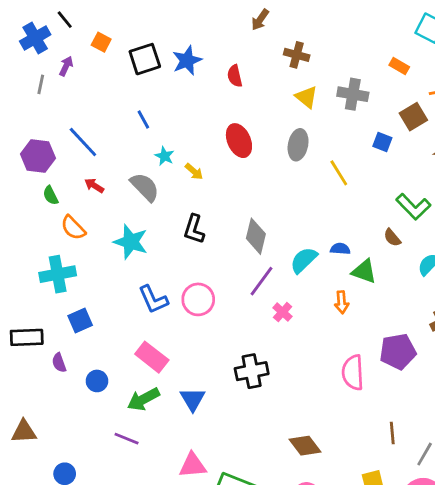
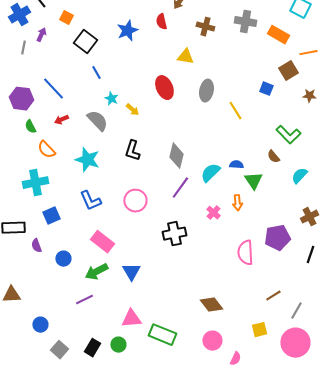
black square: (145, 59) -> (85, 42), moved, turned -35
orange rectangle: (399, 66) -> (278, 35), size x1.5
red semicircle: (235, 76) -> (161, 22), moved
gray cross: (353, 94) -> (245, 22), moved
yellow triangle: (306, 97) -> (185, 57), moved, turned -30
red arrow: (94, 186) -> (61, 120), turned -56
green triangle: (364, 271) -> (253, 181), turned 36
blue L-shape: (153, 299) -> (90, 201), moved
pink cross: (283, 312) -> (213, 213), moved
black cross: (252, 371) -> (174, 234), moved
brown line: (392, 433) -> (273, 296), turned 63
purple line: (127, 439) -> (84, 300), turned -48

